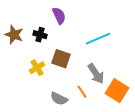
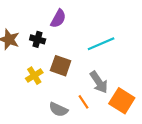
purple semicircle: (59, 16) -> (58, 19), turned 54

